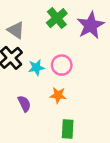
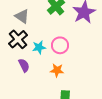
purple semicircle: (24, 104) -> (24, 65), moved

